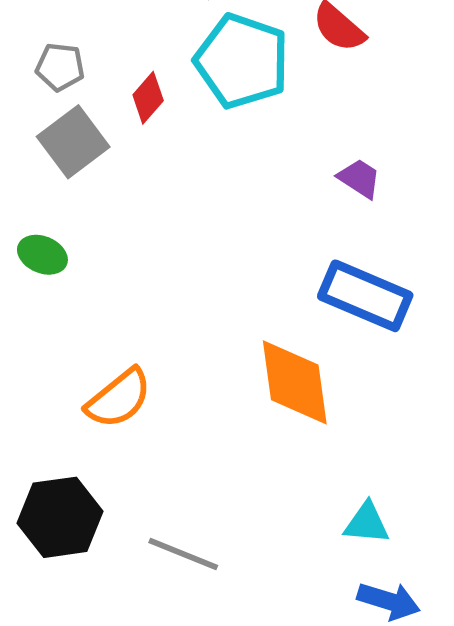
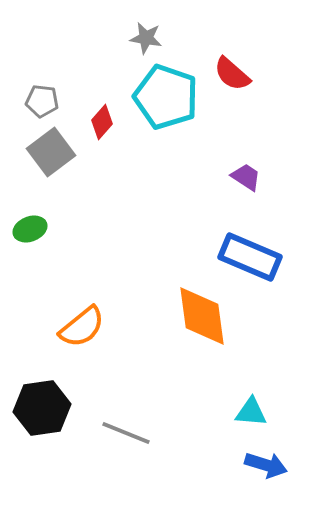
green ellipse: (42, 255) -> (30, 229), turned -44

